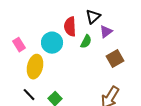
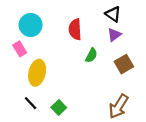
black triangle: (93, 17) -> (113, 14), moved, turned -42
green semicircle: (86, 42) -> (91, 55), moved
cyan circle: (52, 43) -> (31, 25), moved

